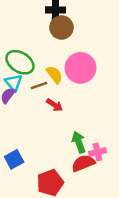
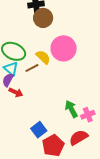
red arrow: (55, 105) -> (16, 92), moved
blue square: (14, 159) -> (39, 130), moved
red semicircle: (83, 163) -> (79, 138), moved

